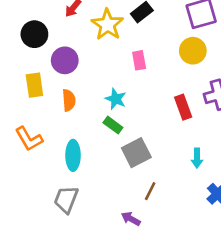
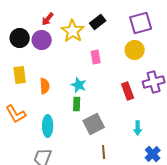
purple circle: (65, 60) -> (42, 40), moved
green rectangle: (113, 125) -> (77, 104), turned 56
brown line: (150, 191) -> (104, 152), turned -32

